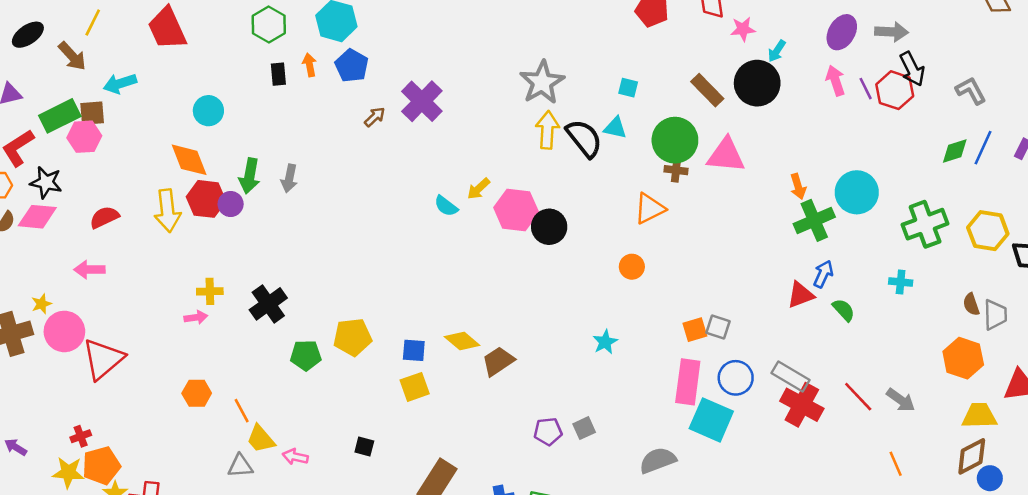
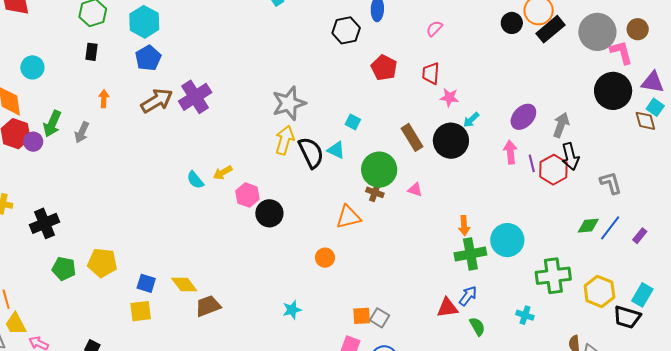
gray arrow: (892, 32) -> (561, 125), turned -85
orange arrow: (310, 65) -> (104, 99), moved
brown arrow: (375, 117) -> (157, 101), size x1.8
pink triangle: (726, 155) -> (415, 190), size x0.5
pink hexagon: (516, 210) -> (247, 195), size x0.7

